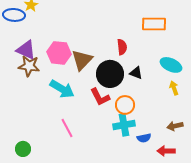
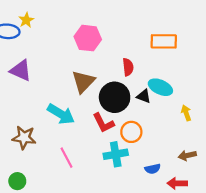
pink hexagon: (59, 53) -> (88, 38), moved
cyan ellipse: (171, 65) -> (160, 87), moved
brown star: (29, 66) -> (24, 138), moved
cyan cross: (124, 125) -> (116, 154), moved

